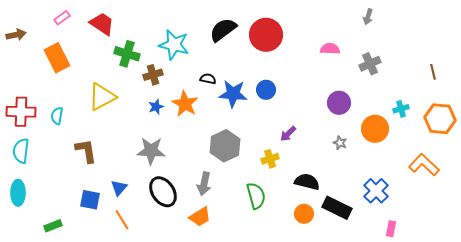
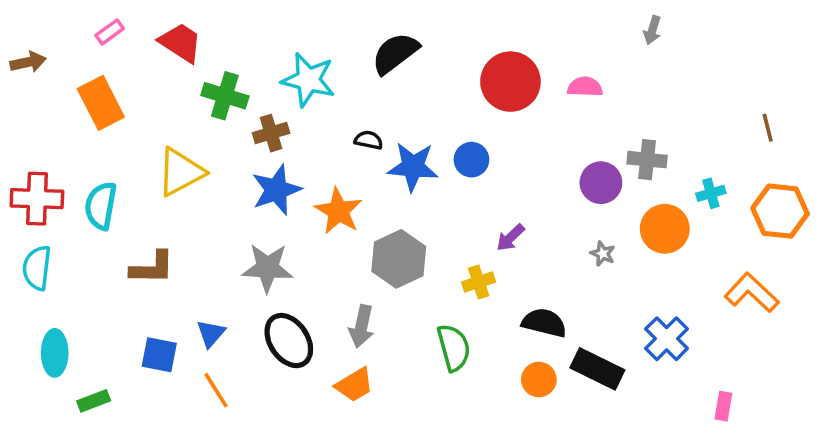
red circle: (266, 35) -> (510, 82), moved
gray cross: (370, 64) -> (647, 160), moved, turned 30
orange star: (185, 104) -> (338, 211), moved
blue star: (156, 107) -> (276, 190), size x1.8
cyan semicircle: (57, 116) -> (101, 206), size x1.5
brown L-shape: (86, 151) -> (152, 268), turned 100
cyan ellipse: (18, 193) -> (55, 353), moved
pink rectangle: (391, 229) -> (723, 406), moved

